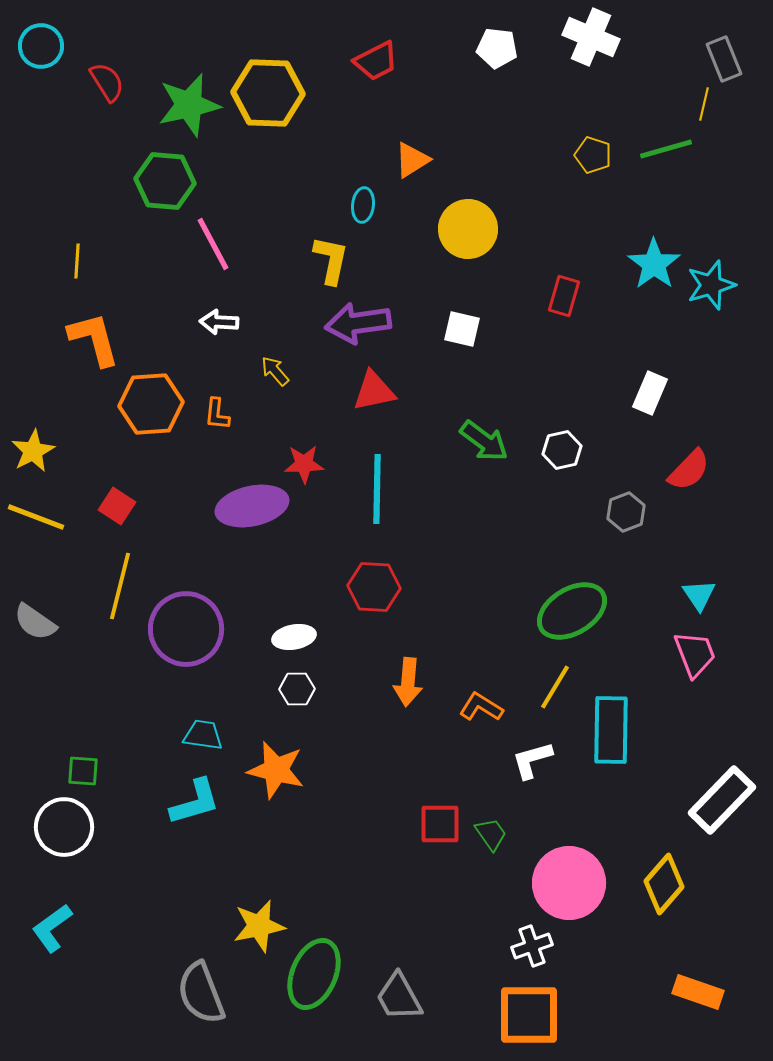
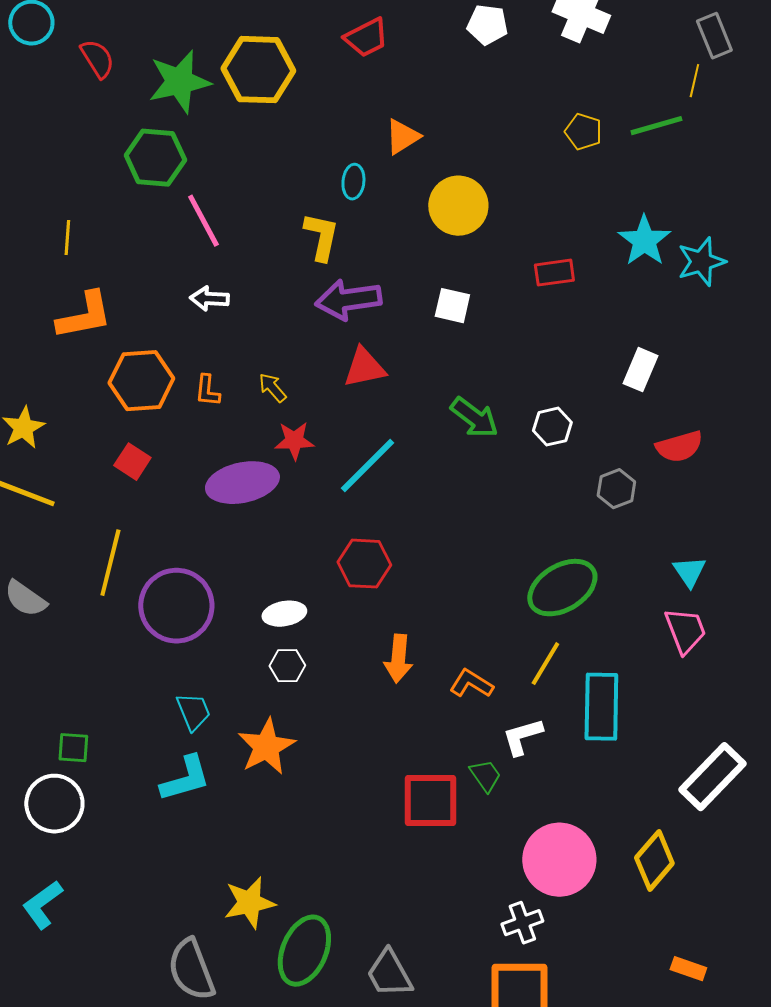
red rectangle: (564, 296) -> (554, 273), turned 66
orange L-shape: (94, 339) -> (84, 316), turned 94
yellow arrow: (275, 371) -> (272, 388), moved
red semicircle: (689, 470) -> (679, 447), turned 30
cyan line: (377, 489) -> (367, 466), turned 44
red square: (117, 506) -> (132, 462), moved
cyan trapezoid: (203, 735) -> (193, 712), turned 60
orange star: (276, 770) -> (266, 747), turned 30
red square: (440, 824) -> (430, 801), size x1.4
green trapezoid: (491, 834) -> (485, 776), moved
orange rectangle: (698, 992) -> (688, 969), size x0.7

